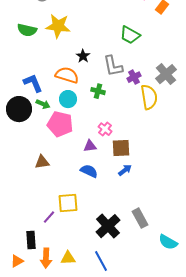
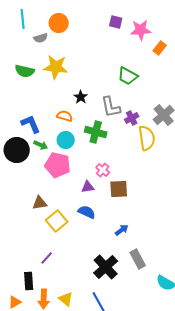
orange semicircle: (67, 75) -> (65, 116), size x0.7
green cross: (98, 91) -> (96, 132), size x1.5
blue arrow: (125, 170) -> (122, 230), moved
yellow square: (68, 203) -> (57, 221), moved, turned -35
yellow triangle: (68, 258) -> (66, 299), turned 42

